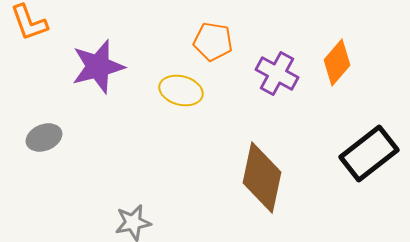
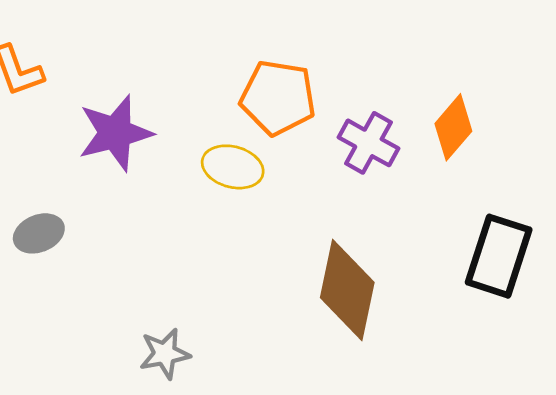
orange pentagon: (213, 42) -> (278, 98), size x1.4
black rectangle: (369, 154) -> (499, 256), turned -34

